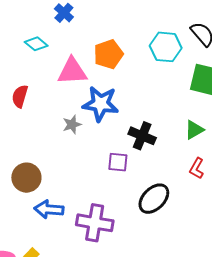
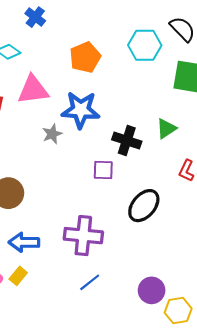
pink triangle: (72, 71) -> (33, 90), moved
green triangle: (194, 130) -> (166, 129), moved
blue arrow: (49, 209) -> (24, 242), moved

